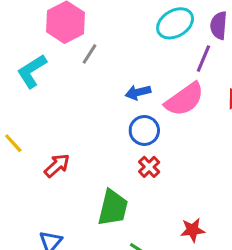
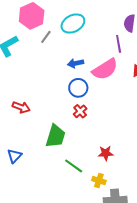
cyan ellipse: (175, 23) -> (73, 24), moved
purple line: (203, 59) -> (119, 44), turned -36
red arrow: (57, 166) -> (21, 107), turned 60

